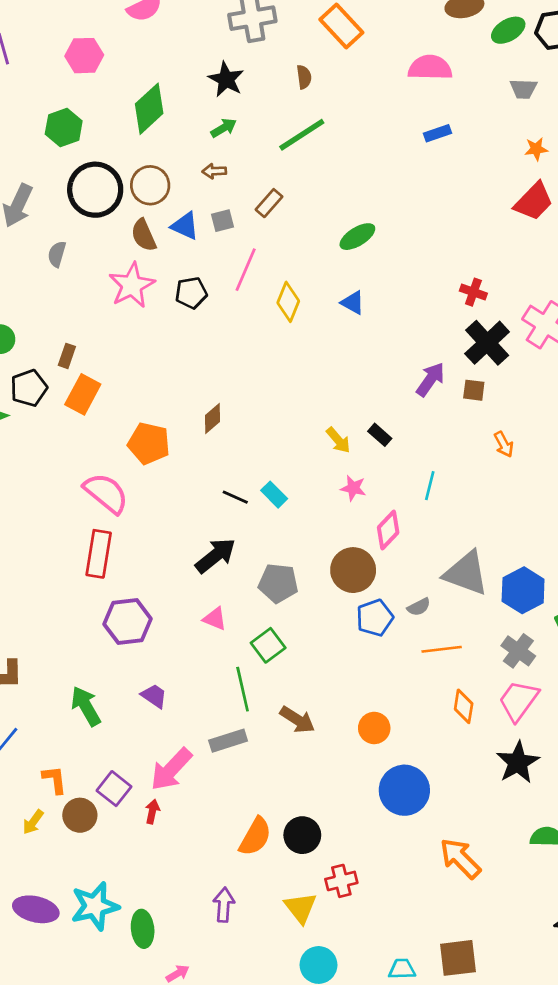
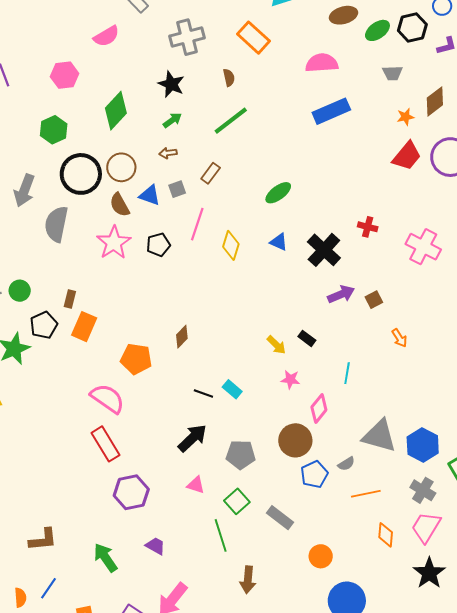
blue rectangle: (438, 133) -> (331, 111), size x1.8
gray semicircle: (57, 254) -> (56, 224), size x1.8
black cross: (487, 343) -> (324, 250), moved
purple arrow: (430, 379) -> (341, 294), turned 36
brown square: (474, 390) -> (374, 300), turned -30
red rectangle: (99, 554) -> (106, 444), turned -36
brown arrow: (297, 720) -> (248, 580), moved, turned 68
gray rectangle: (228, 741) -> (280, 518), moved, turned 60

